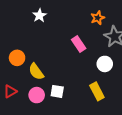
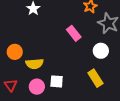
yellow semicircle: (36, 72) -> (34, 64), turned -54
red triangle: (10, 91) -> (11, 85), turned -32

